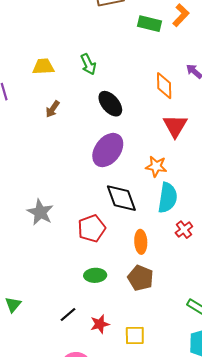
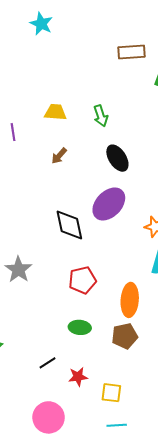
black diamond: (121, 198) -> (69, 225), moved
gray star: (40, 212) -> (18, 270), moved
orange ellipse: (141, 242) -> (130, 300), size x1.4
brown pentagon: (140, 278) -> (125, 336), turned 30

